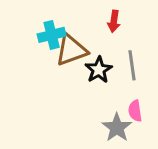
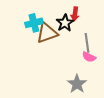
black star: (99, 70) -> (65, 23), moved
pink semicircle: (135, 111) -> (89, 57), moved, turned -56

